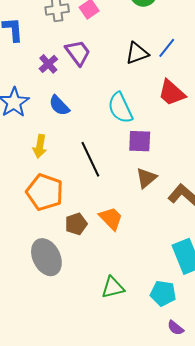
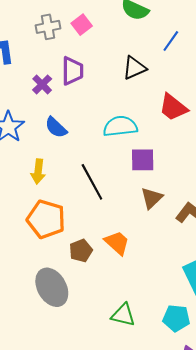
blue line: (167, 48) -> (171, 41), moved
purple trapezoid: (78, 53) -> (72, 71), turned 40
cyan semicircle: (120, 108) -> (120, 126), turned 112
green triangle: (113, 287) -> (123, 315), turned 30

